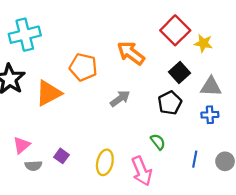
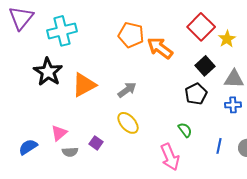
yellow star: (203, 43) -> (227, 39), turned 30
orange pentagon: (83, 67) -> (131, 35), moved
gray arrow: (120, 99) -> (127, 90), moved
yellow ellipse: (105, 162) -> (128, 123), moved, turned -55

